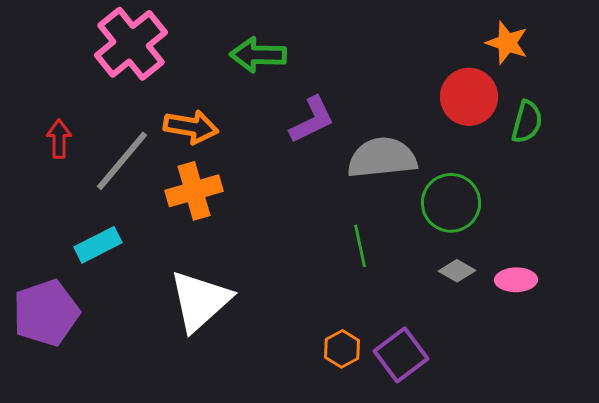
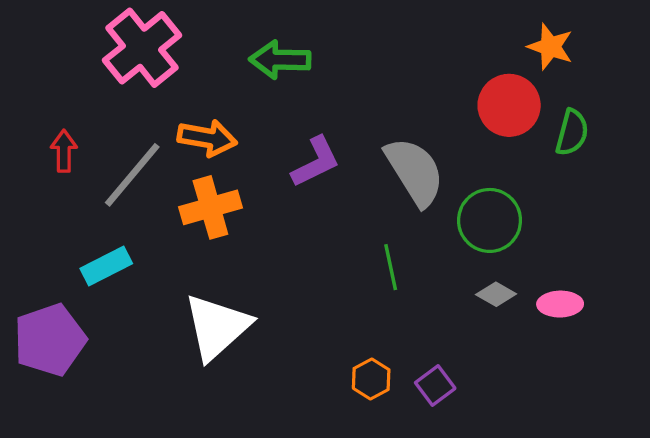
purple L-shape: (312, 120) -> (316, 162), moved
gray semicircle: (382, 158) -> (415, 172), turned 64
purple square: (401, 355) -> (435, 385), size x0.7

